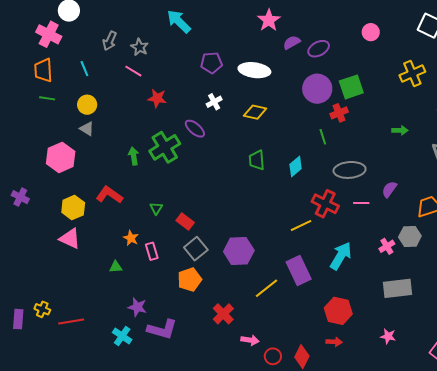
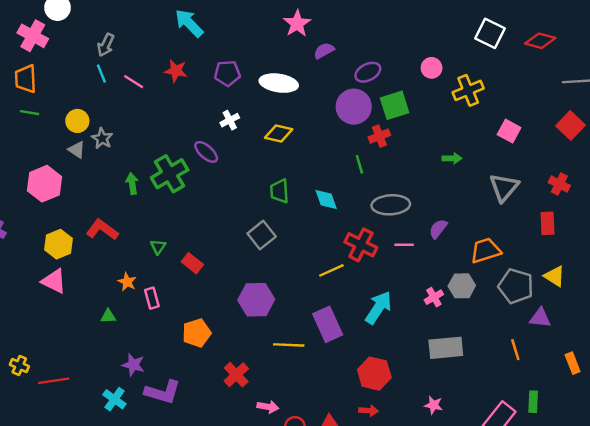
pink circle: (371, 32) -> (432, 68), moved
gray star: (140, 47) -> (102, 138), moved
purple ellipse: (319, 49) -> (368, 72), moved
cyan line: (84, 69) -> (101, 74), moved
red star: (157, 98) -> (176, 71), moved
cyan diamond: (296, 166) -> (326, 199), turned -70
gray square: (196, 249) -> (262, 235), moved
yellow line: (266, 288) -> (289, 345), turned 40

